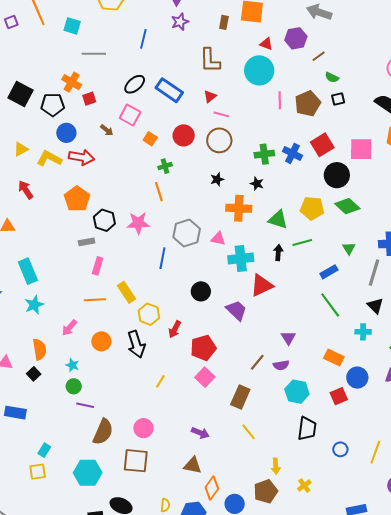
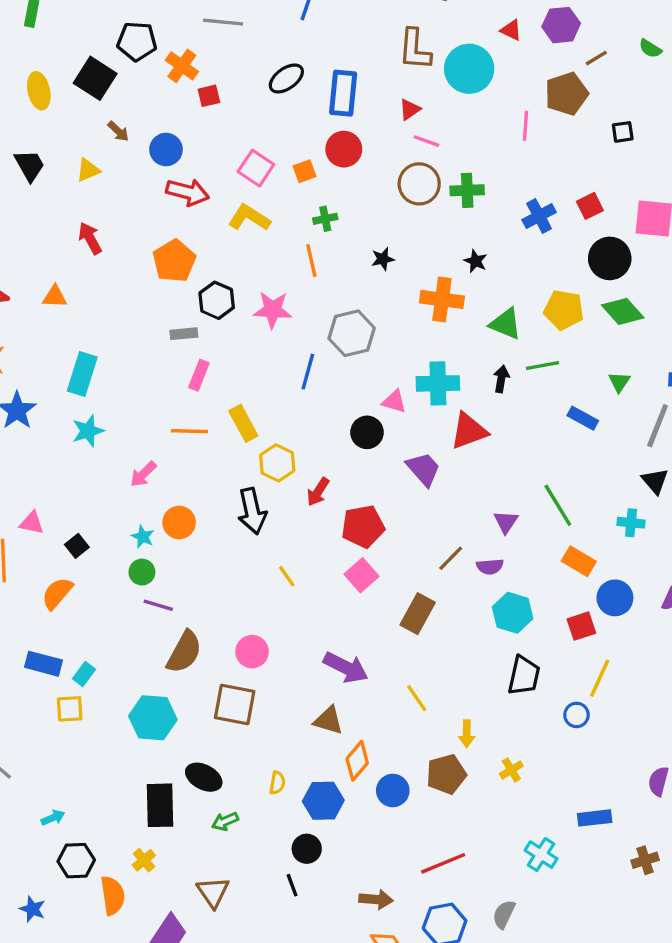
cyan circle: (259, 70) -> (469, 69), moved
green semicircle: (332, 77) -> (650, 49), moved
blue rectangle: (169, 90) -> (343, 93), turned 56
brown pentagon: (308, 104) -> (566, 94), moved
black pentagon: (53, 105) -> (137, 41), moved
pink square: (130, 115) -> (256, 168), moved
brown arrow: (107, 130) -> (118, 131), moved
red circle: (184, 135) -> (344, 149), moved
orange square: (150, 139) -> (305, 171), turned 32
red square: (322, 145) -> (590, 206), size x0.7
blue cross: (292, 153) -> (539, 216), turned 30
green cross: (264, 154) -> (467, 190), moved
yellow L-shape: (49, 159) -> (249, 218), moved
black star: (217, 179) -> (383, 259), moved
pink triangle: (218, 239) -> (394, 401), moved
cyan rectangle: (28, 271) -> (82, 374), turned 35
blue rectangle: (329, 272) -> (583, 418), turned 54
green line: (330, 305) -> (558, 505), moved
orange circle: (101, 341) -> (179, 522), moved
orange semicircle: (40, 349) -> (57, 593), moved, turned -135
yellow line: (160, 381) -> (287, 576), turned -72
blue rectangle: (15, 413) -> (43, 664), moved
yellow line: (249, 432) -> (417, 698), moved
purple arrow: (200, 433) -> (346, 667), size x1.5
yellow line: (375, 452) -> (600, 678), moved

